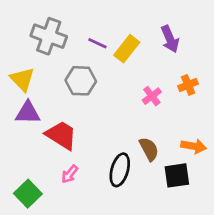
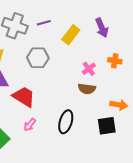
purple line: (97, 43) -> (44, 23), moved, turned -40
orange cross: (188, 85) -> (115, 61), turned 32
brown semicircle: (149, 149) -> (87, 89), moved, turned 126

